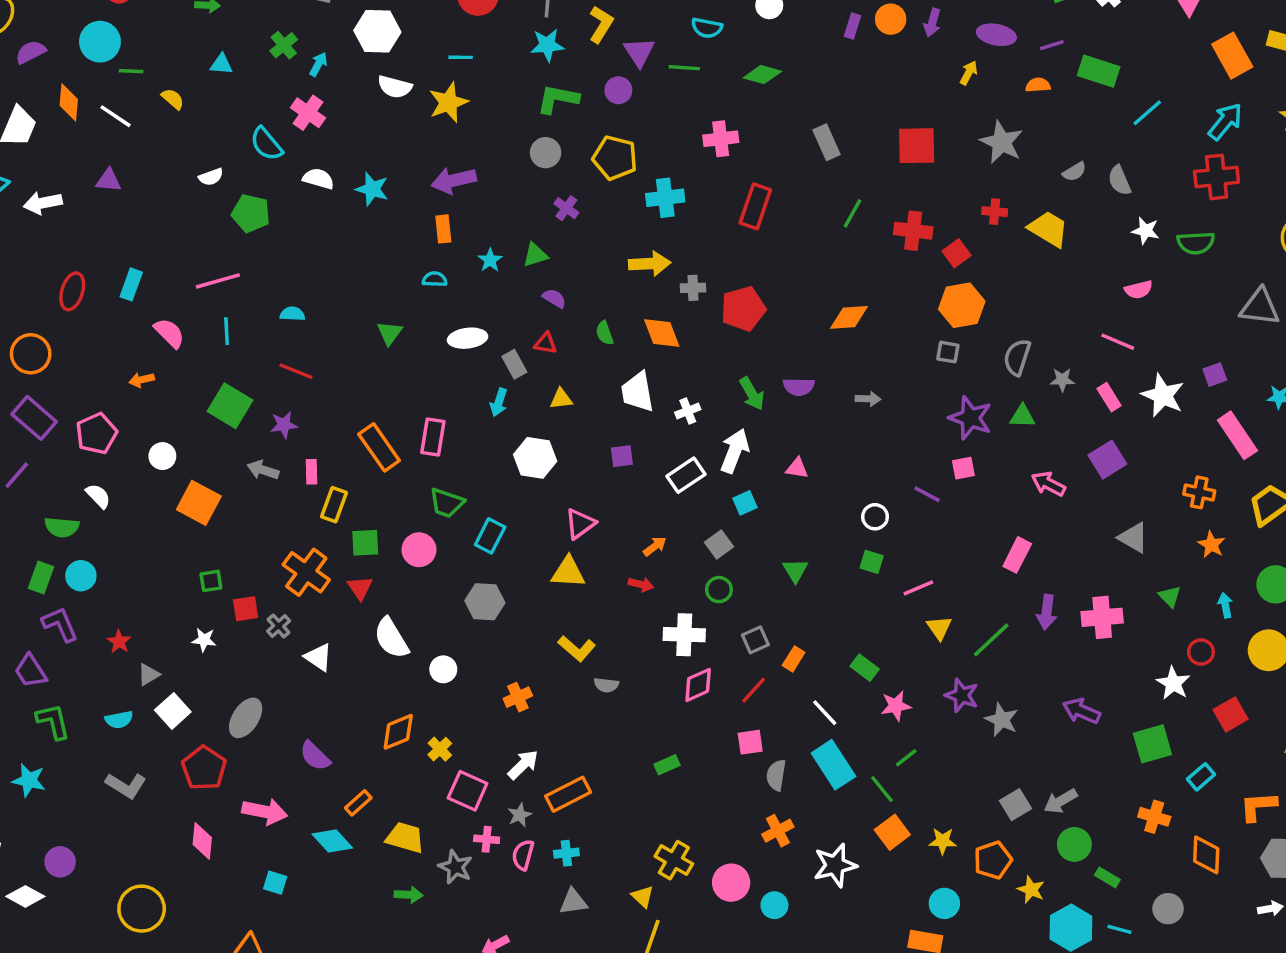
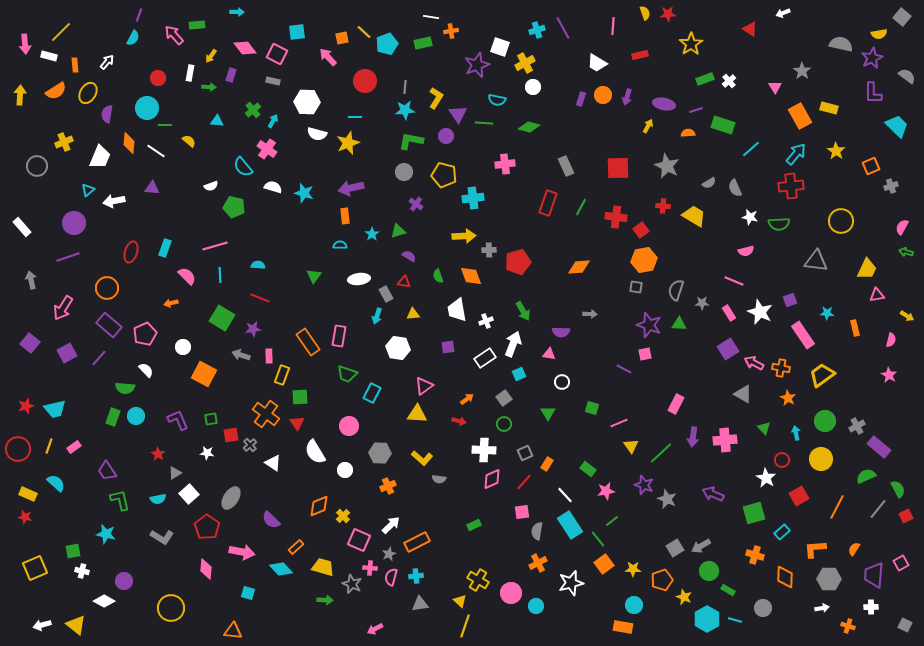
purple semicircle: (31, 52) -> (107, 114), turned -54
red rectangle: (755, 206) -> (548, 203), moved
purple semicircle: (799, 387) -> (561, 332), moved
pink arrow: (1048, 484) -> (754, 363), moved
white circle: (875, 517) -> (562, 382), moved
pink circle: (419, 550) -> (349, 426), moved
gray hexagon: (485, 602) -> (380, 453), moved
purple L-shape: (60, 624) -> (178, 420), moved

